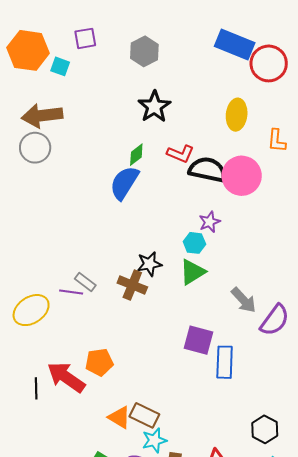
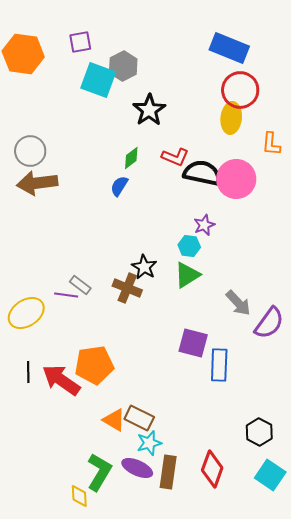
gray hexagon: (144, 51) -> (123, 66), moved
red circle: (269, 63) -> (240, 90), moved
cyan square: (60, 66) -> (98, 80), moved, size x1.8
brown arrow: (42, 116) -> (37, 183), moved
blue semicircle: (124, 183) -> (119, 186), size x0.6
black star: (149, 264) -> (144, 267), turned -30
orange pentagon: (99, 362) -> (94, 365), size x1.4
black line: (36, 388) -> (28, 372), moved

